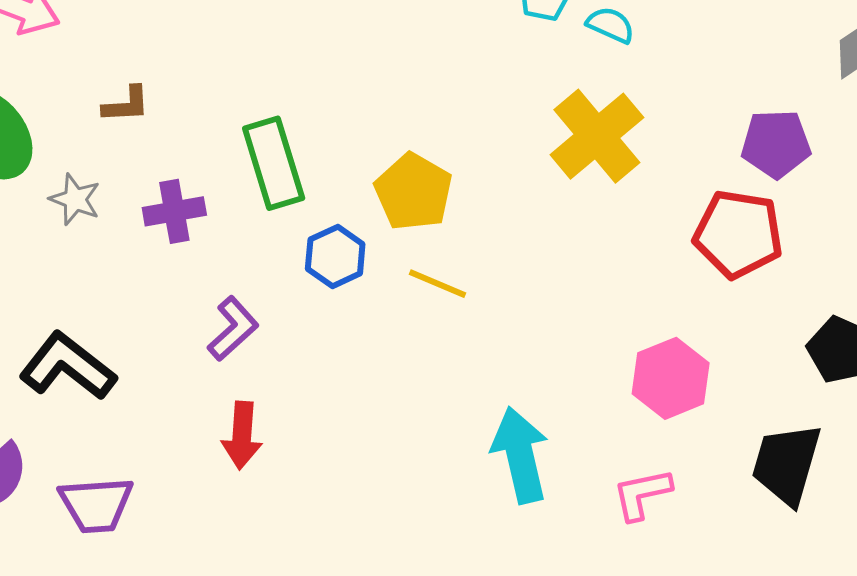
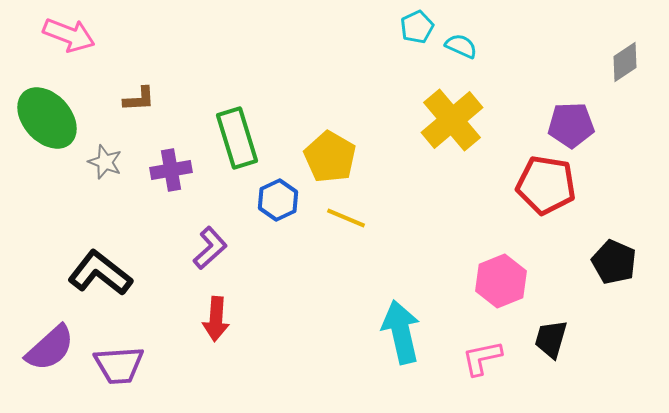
black trapezoid: (786, 464) -> (551, 339), moved, size x0.7

